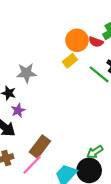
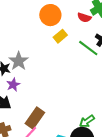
orange circle: (77, 40) -> (50, 15), moved
gray star: (26, 73) -> (19, 61), moved, turned -30

